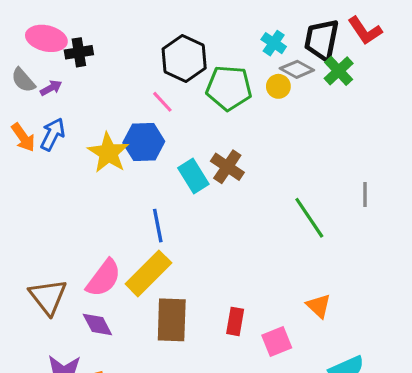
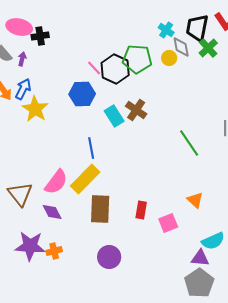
black hexagon: (184, 58) -> (115, 69), moved
gray diamond: (297, 69) -> (181, 47), turned 50
purple arrow: (51, 88) -> (22, 59), turned -48
yellow star: (108, 153) -> (35, 109), moved

